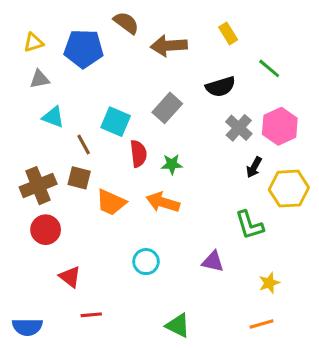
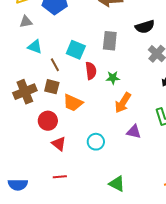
gray rectangle: (167, 108) -> (110, 41), turned -36
orange arrow: (163, 202) -> (123, 103), moved, turned -75
red circle: (46, 230) -> (48, 121), moved
purple triangle: (213, 262) -> (134, 132), moved
red triangle: (70, 277) -> (59, 144), moved

